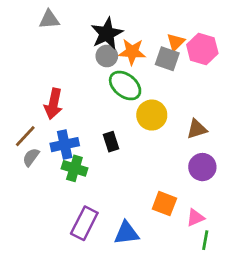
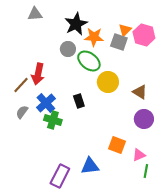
gray circle: (107, 56) -> (68, 49), moved
brown triangle: (197, 129) -> (140, 92), turned 49
brown line: (25, 136) -> (21, 85), moved
blue cross: (65, 145) -> (46, 103), turned -30
purple rectangle: (84, 223) -> (60, 176), moved

